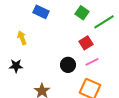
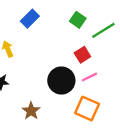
blue rectangle: (41, 12) -> (30, 19), turned -70
black circle: (68, 65) -> (61, 81), size x1.5

